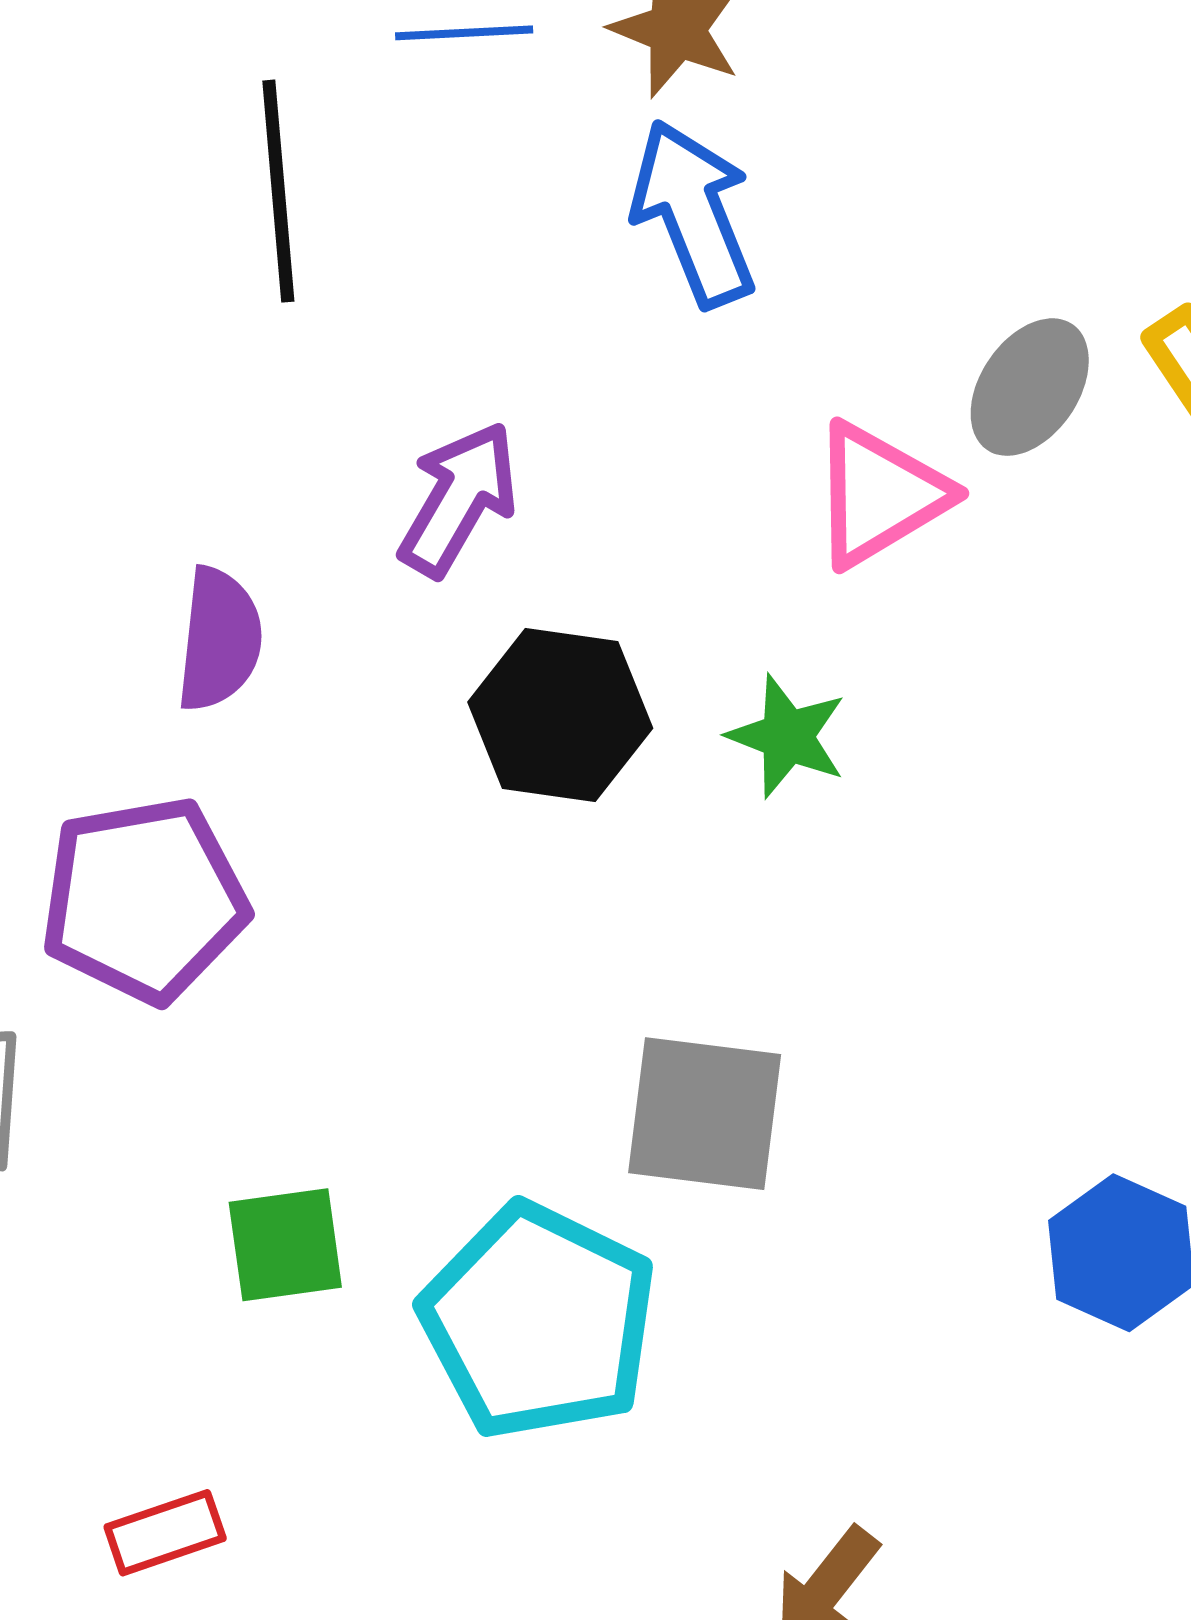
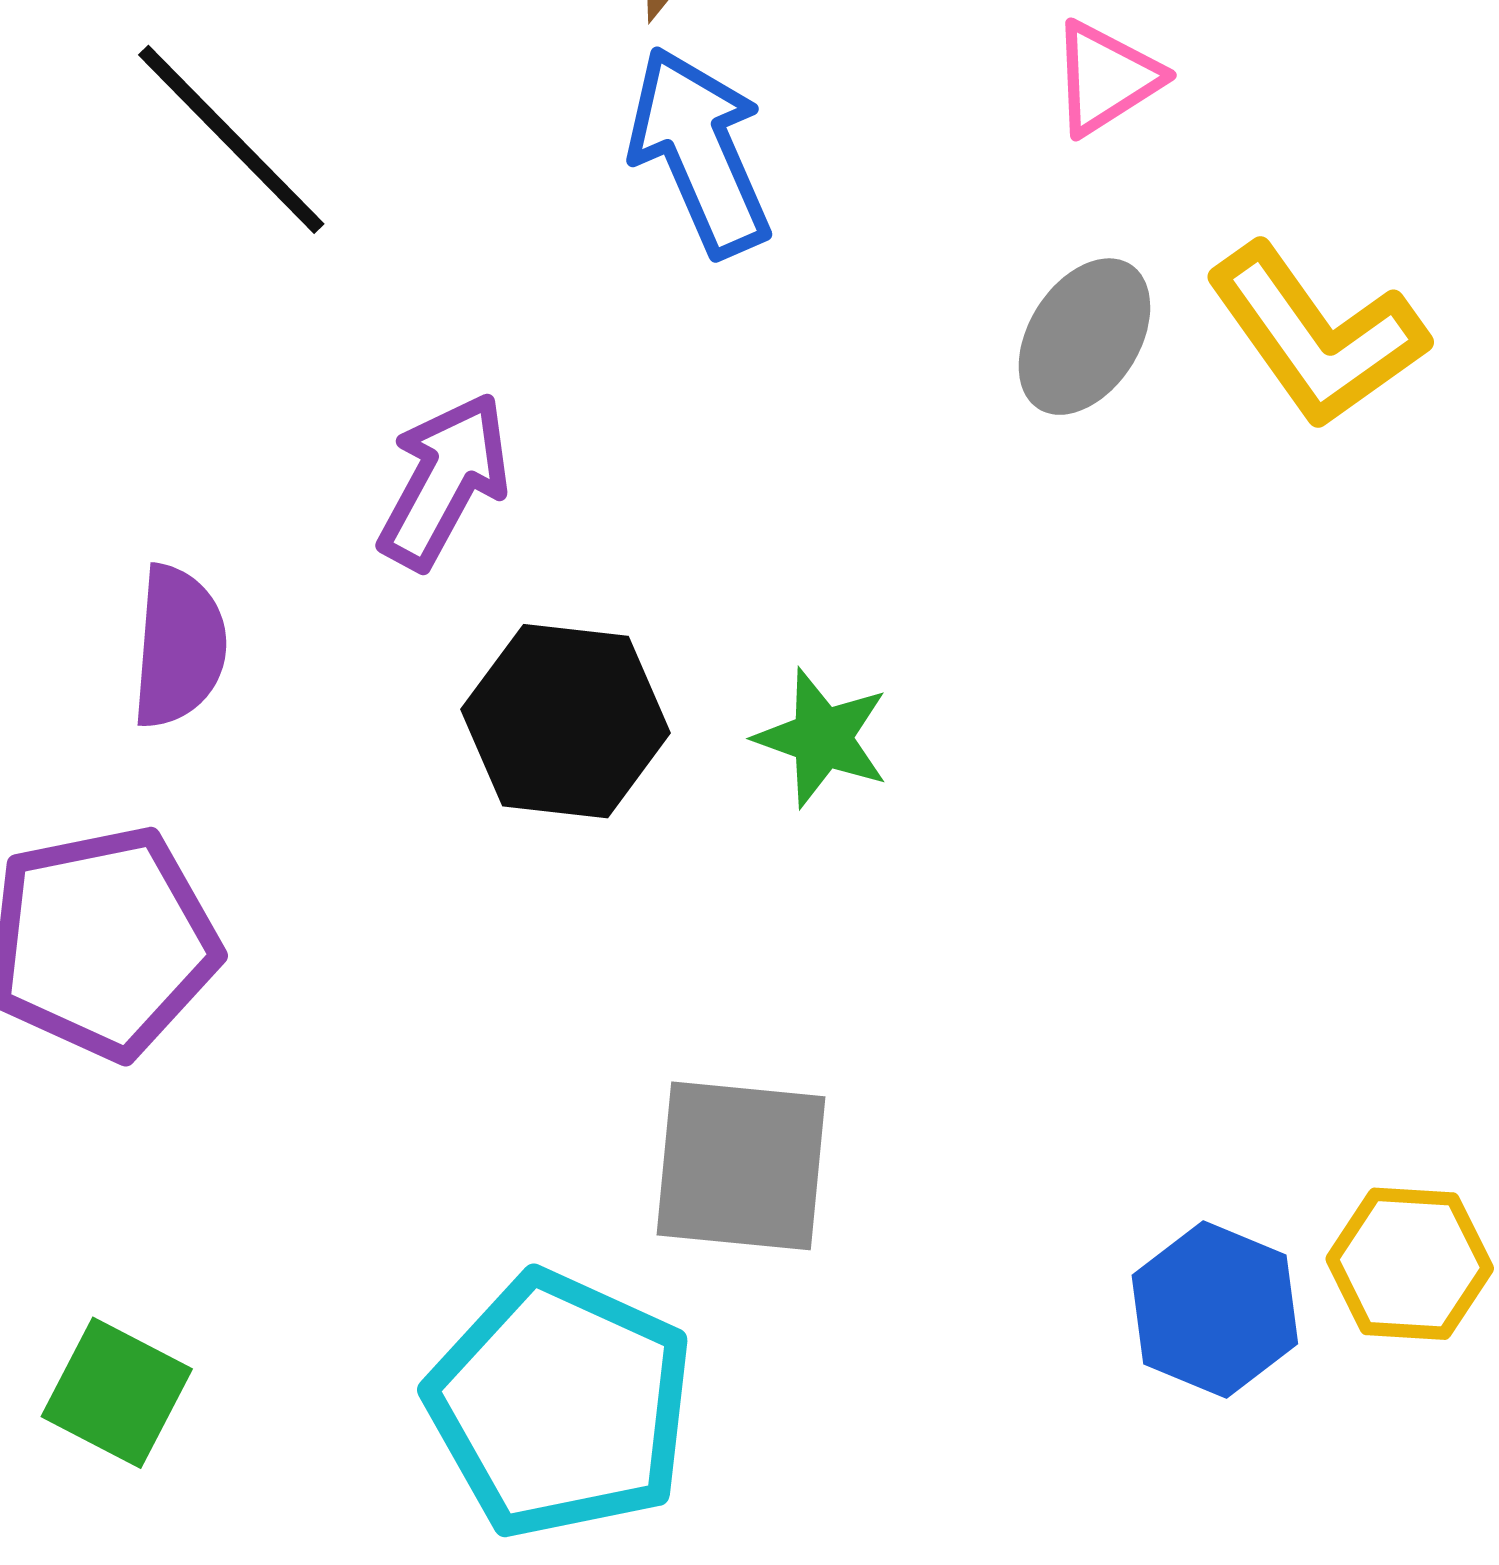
black line: (278, 191) -> (231, 139), turned -38
pink triangle: (879, 495) -> (1106, 78), moved, size x0.7
green square: (285, 1245) -> (117, 1393), moved, turned 37

